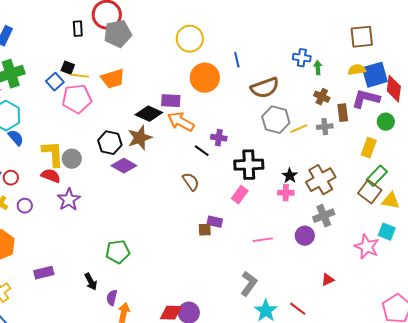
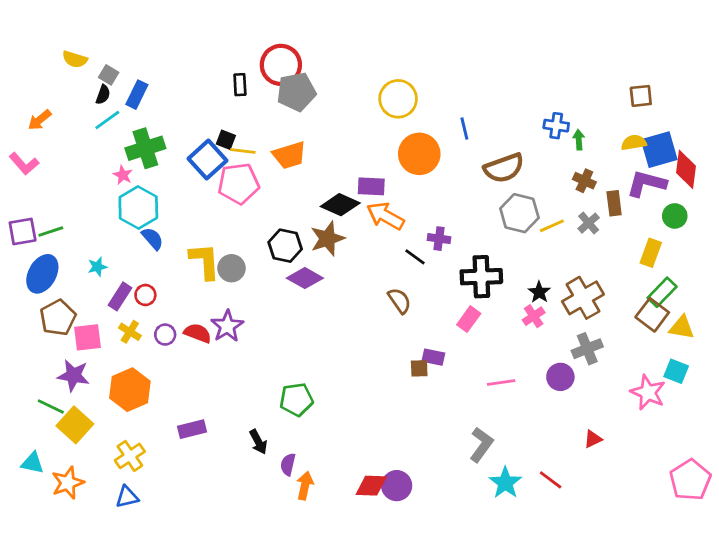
brown square: (362, 37) -> (641, 96), size x0.7
blue square: (55, 82) -> (207, 160), size x1.5
gray cross: (325, 127) -> (589, 223), turned -35
red semicircle: (51, 176) -> (198, 333), moved
pink cross: (286, 193) -> (534, 316), turned -35

